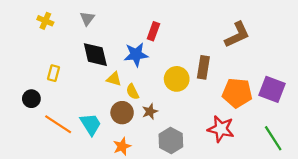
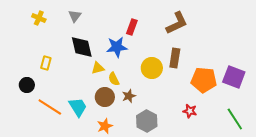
brown L-shape: (237, 35) -> (177, 23), moved
yellow triangle: (114, 79) -> (98, 68), turned -32
red star: (221, 129) -> (190, 111), size x0.6

